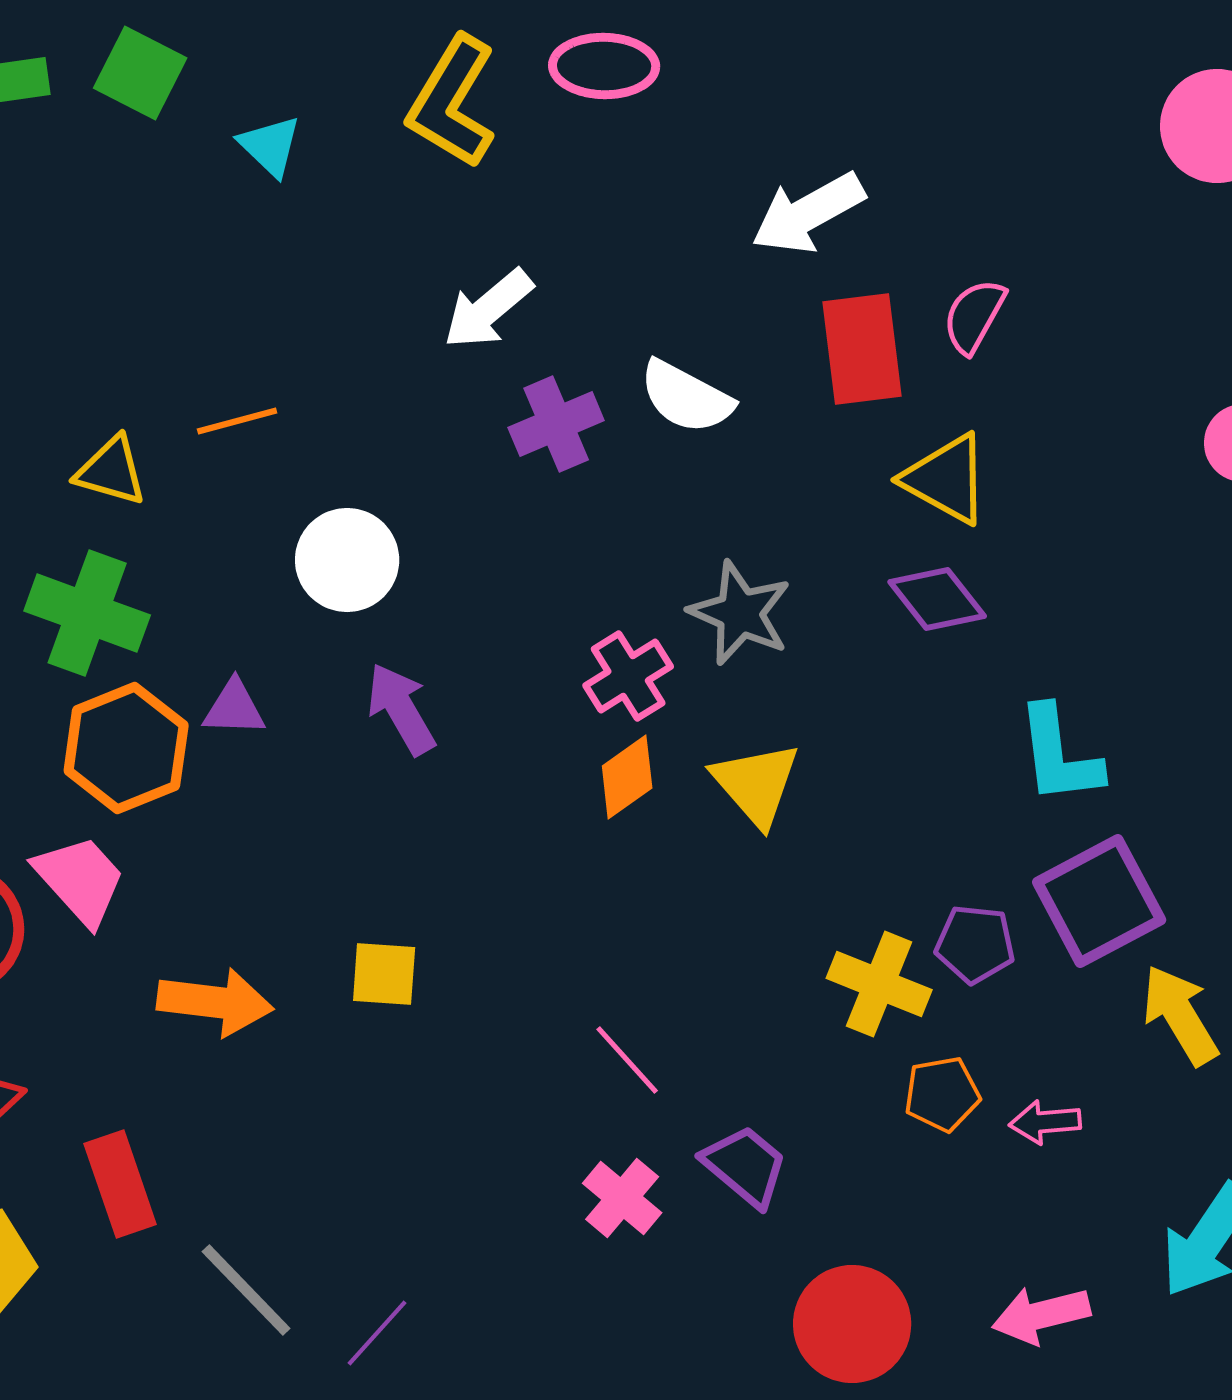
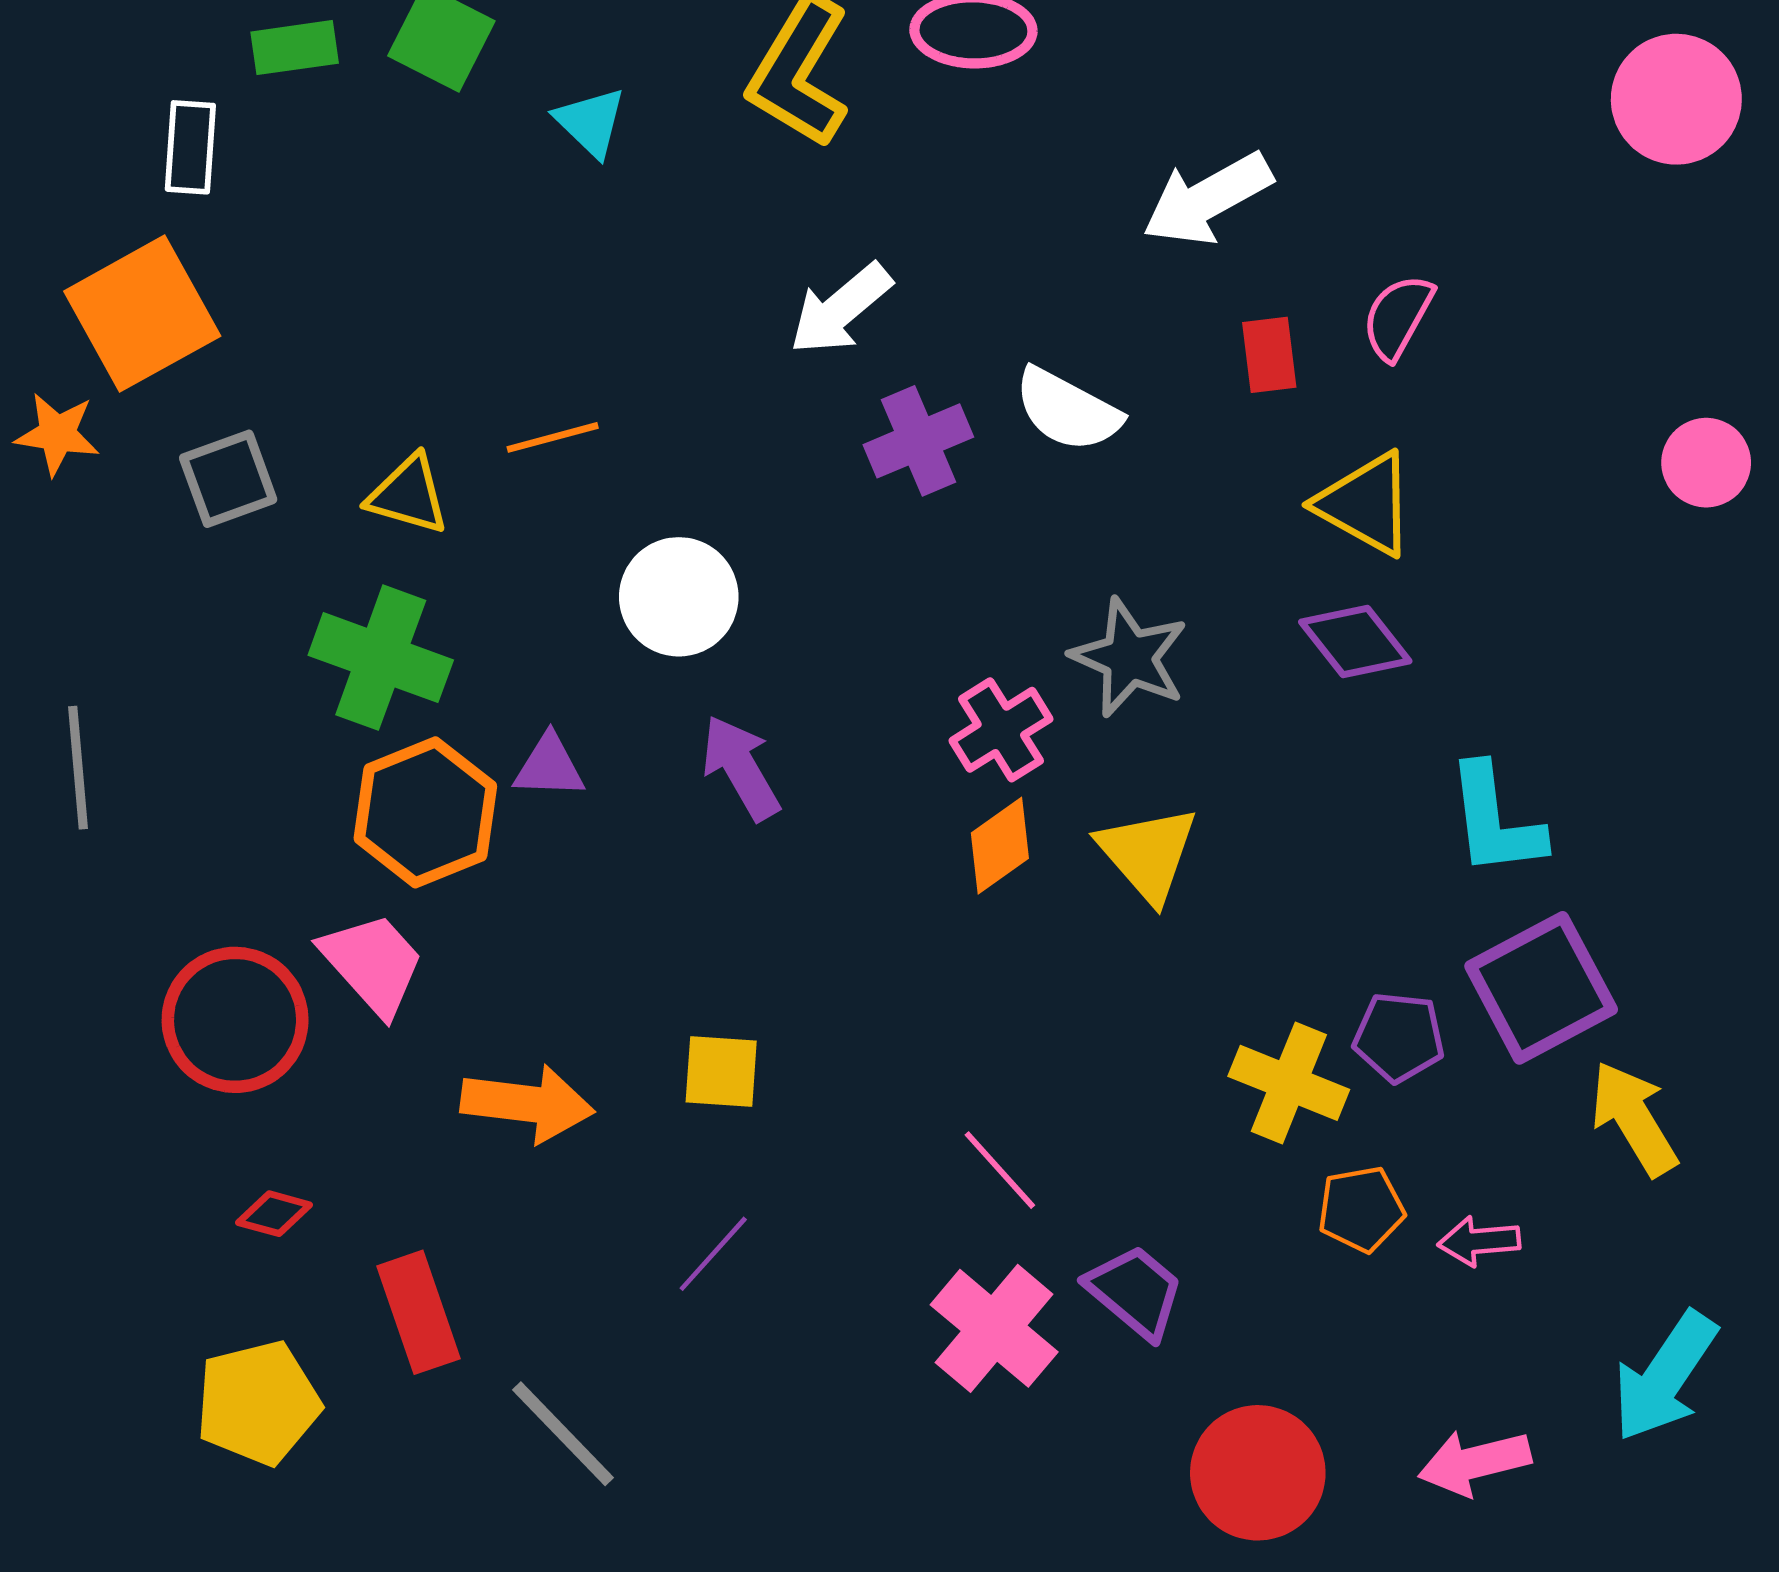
red rectangle: (862, 349) -> (1269, 355), size x0.6
pink cross: (622, 1198) -> (994, 1328), size x1.4
purple line: (377, 1333) -> (713, 1254), moved

